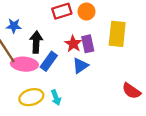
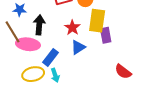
yellow rectangle: (117, 34) -> (97, 21), moved
purple rectangle: (88, 44) -> (106, 35), moved
blue rectangle: (49, 61) -> (50, 57), moved

